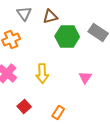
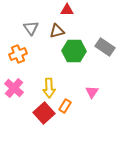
red square: (24, 106) -> (44, 113), moved, size x1.5
orange rectangle: (58, 112) -> (65, 106), moved

